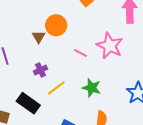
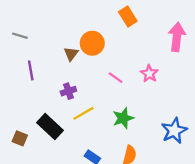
pink star: (110, 46) -> (149, 74), size x0.6
green star: (92, 88) -> (123, 118), turned 30

